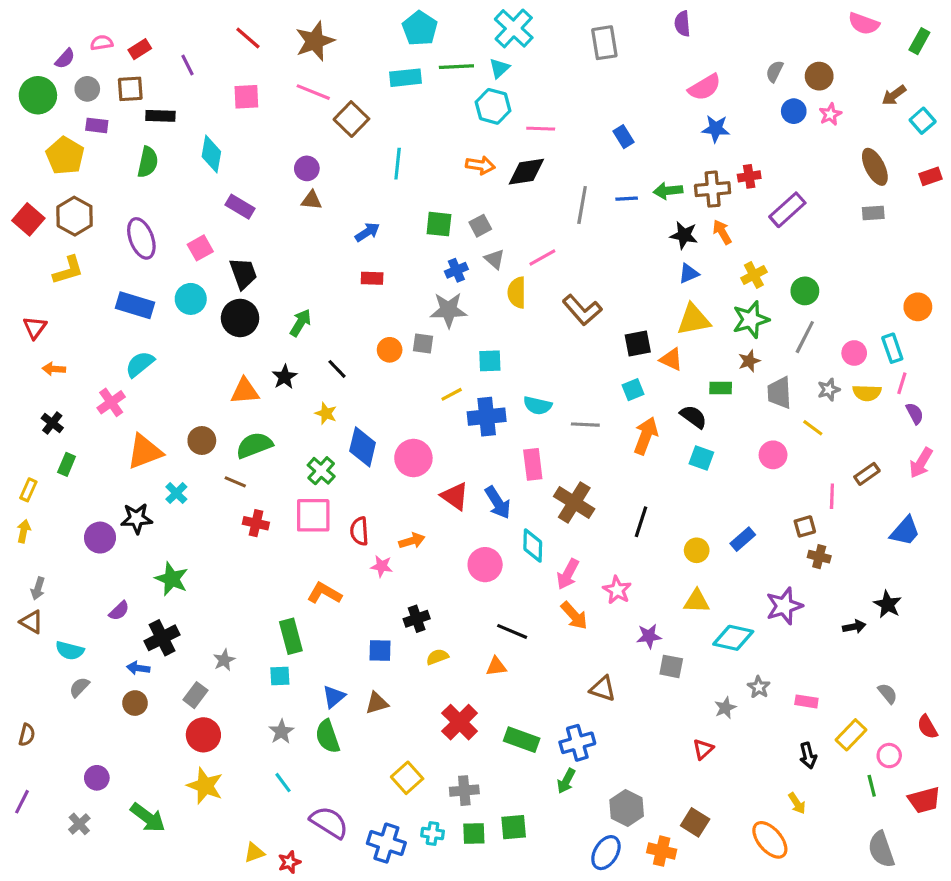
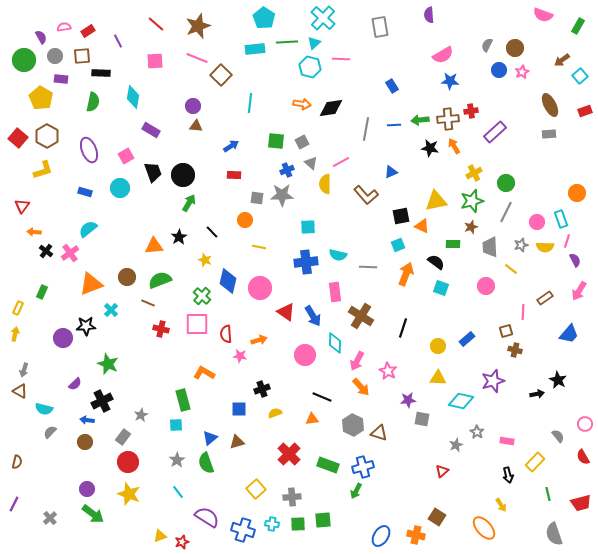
purple semicircle: (65, 59) -> (41, 37), turned -72
pink line: (541, 129) -> (341, 59), moved
blue triangle: (689, 273) -> (391, 172), moved
blue rectangle: (135, 305) -> (85, 192), size x0.6
black circle: (240, 318) -> (183, 175), moved
gray square: (423, 343) -> (257, 198), moved
yellow line: (452, 394) -> (259, 247), moved, turned 40
black cross: (52, 423) -> (46, 251), moved
pink circle: (889, 756) -> (585, 424), moved
purple circle: (97, 778) -> (87, 489), moved
gray hexagon: (627, 808) -> (353, 425), moved

